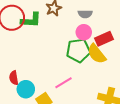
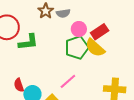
gray semicircle: (85, 14) -> (63, 13), moved
green L-shape: (31, 20) -> (28, 42), moved

